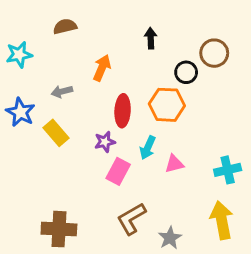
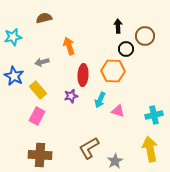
black arrow: (151, 38) -> (118, 26), moved
orange arrow: (102, 68) -> (69, 46), turned -42
pink triangle: (174, 164) -> (118, 111), turned 32
pink rectangle: (118, 171) -> (37, 116), moved

